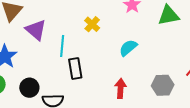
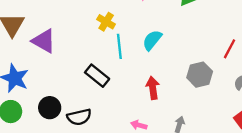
cyan line: (62, 46) -> (119, 46), moved
black rectangle: (75, 69) -> (97, 76), turned -30

